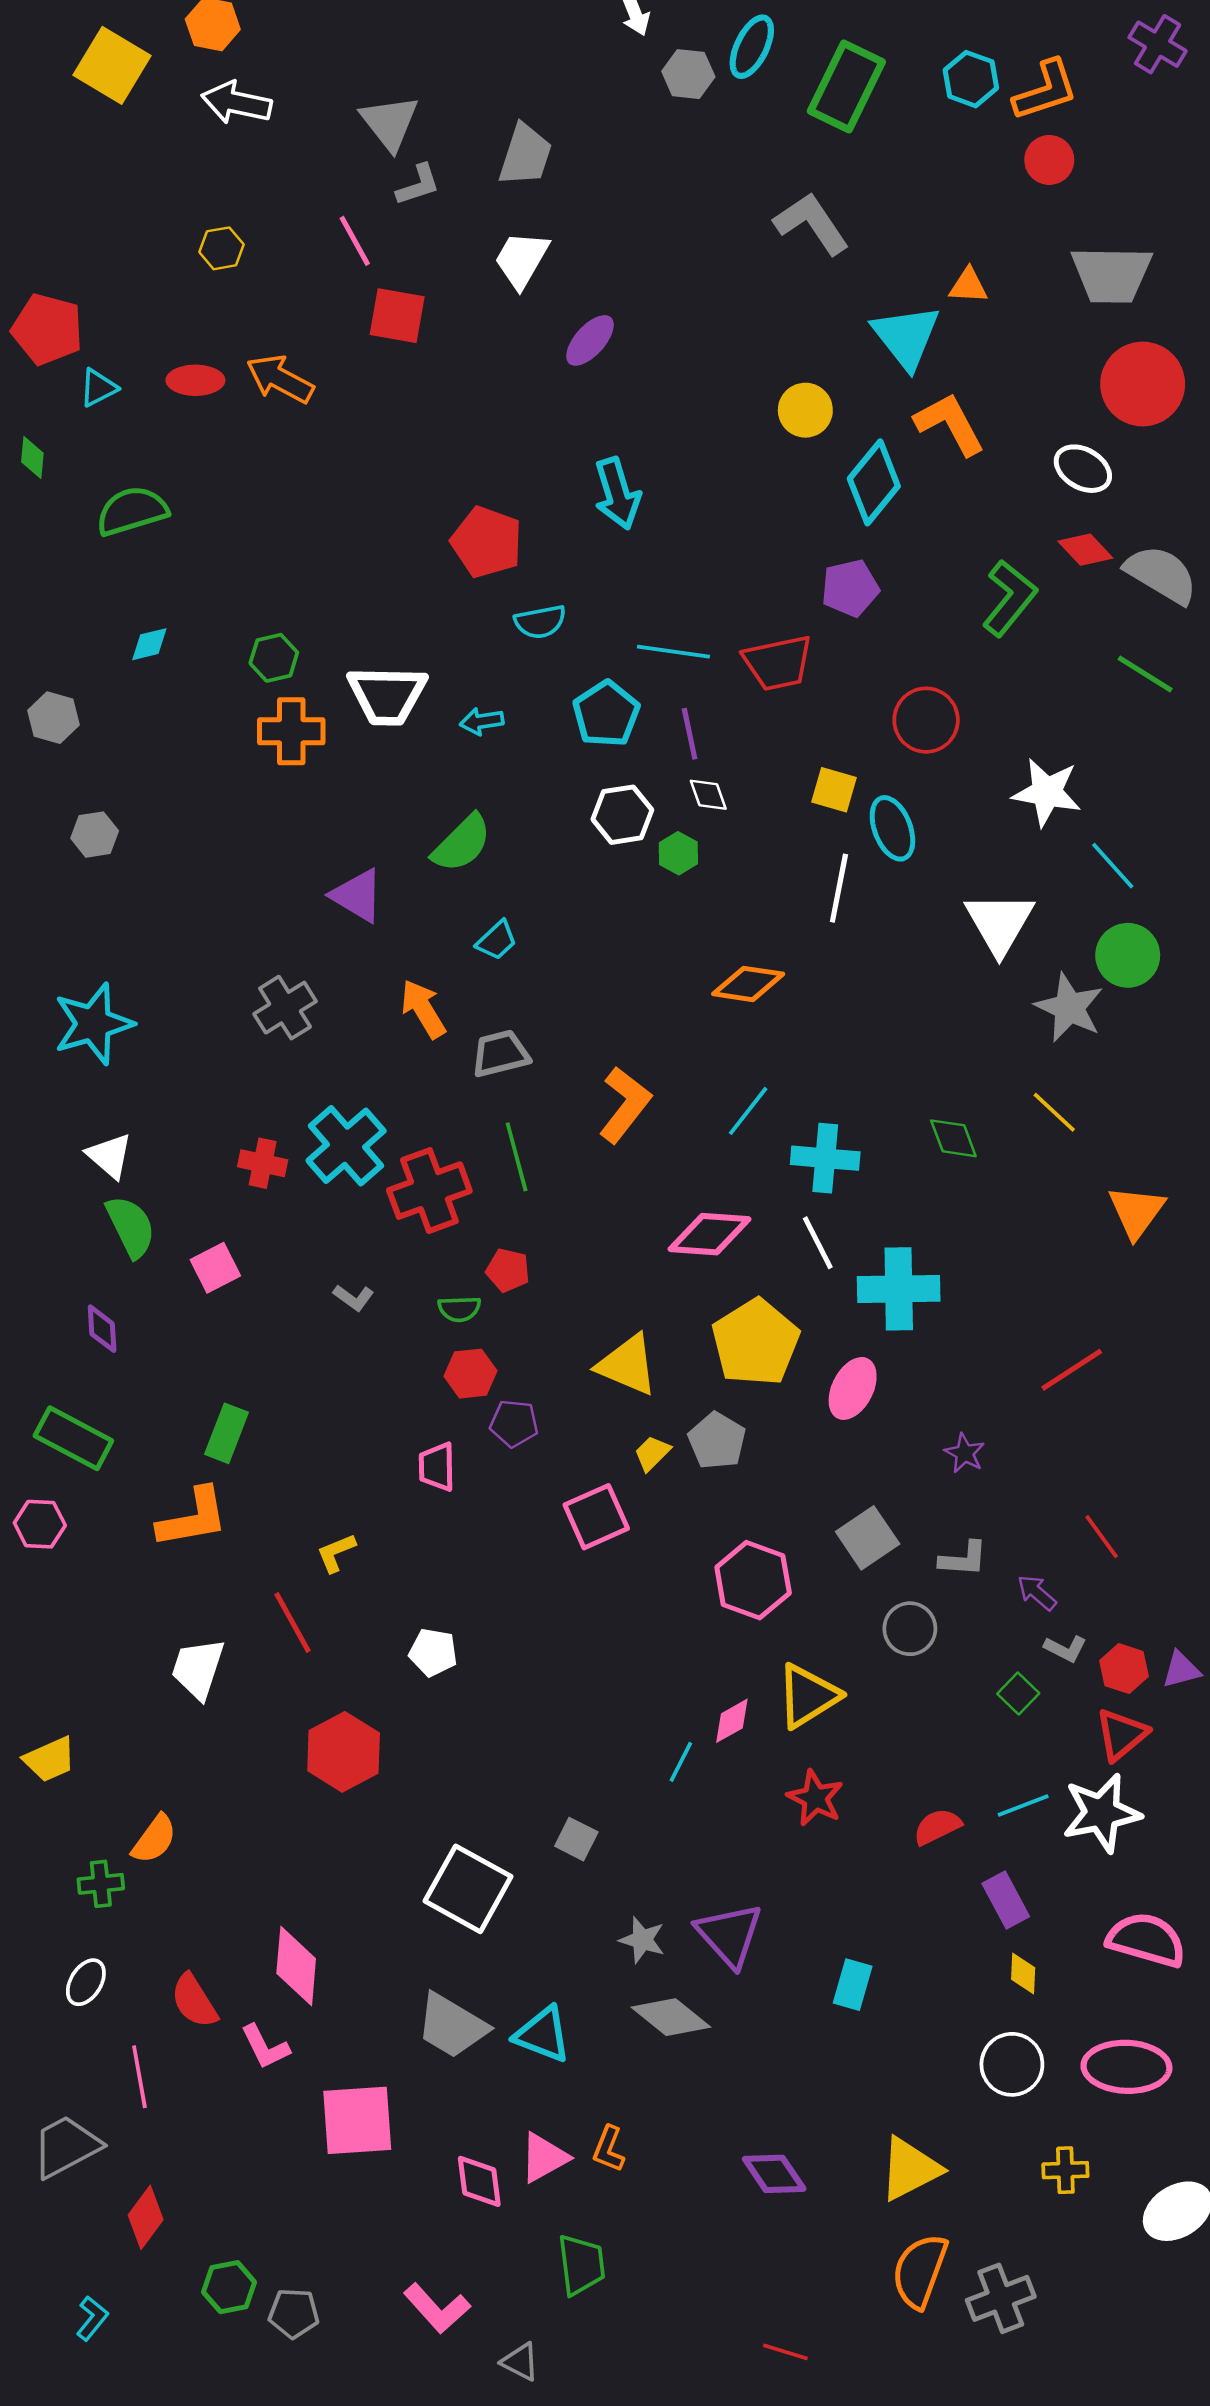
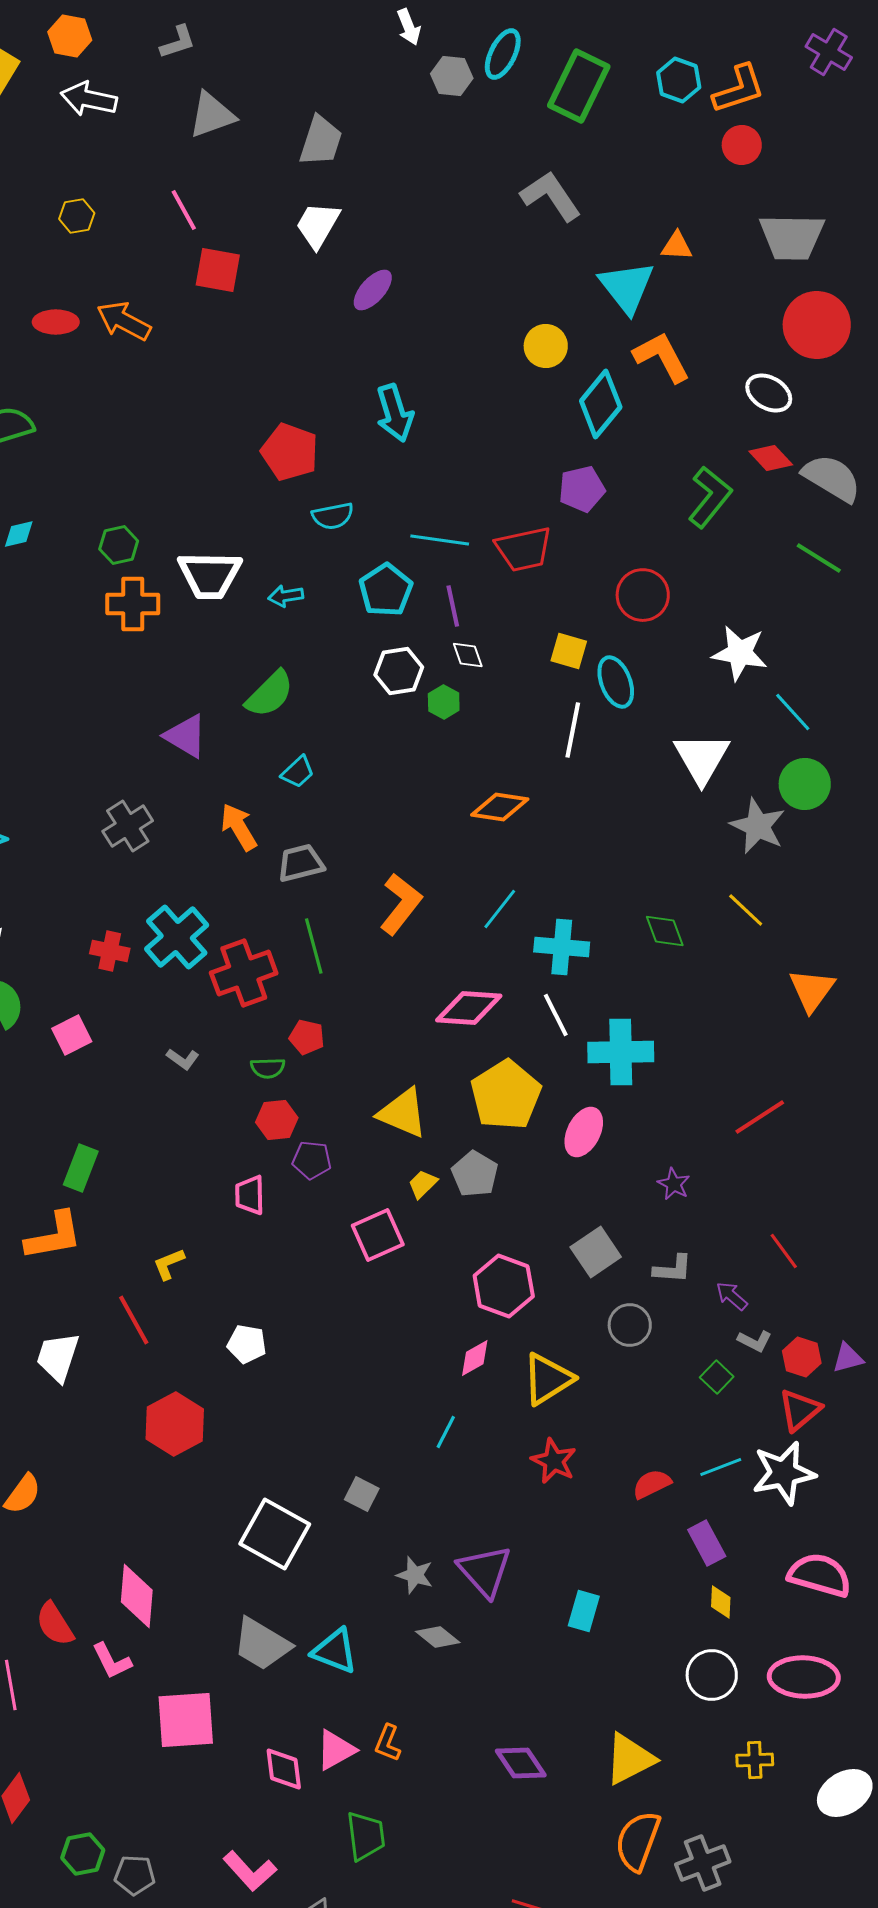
gray triangle: (390, 123) -> (212, 115), turned 48
gray L-shape: (418, 185) -> (178, 42), moved
pink diamond: (732, 1721) -> (475, 1358), moved
gray diamond: (671, 2017) -> (438, 1637), size x0.7

